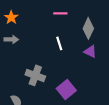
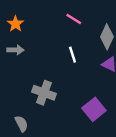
pink line: (60, 13) -> (74, 19), turned 32
purple square: (66, 89) -> (94, 109), moved

